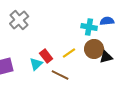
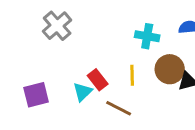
cyan cross: (89, 27) -> (147, 36), moved
yellow line: (69, 53) -> (132, 75), turned -56

